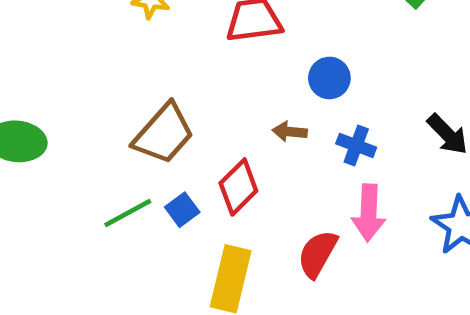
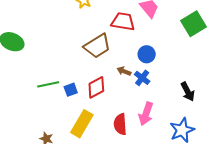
brown trapezoid: (164, 134) -> (97, 46), moved
blue cross: (356, 146) -> (142, 78), moved
red semicircle: (318, 254) -> (120, 124), turned -50

